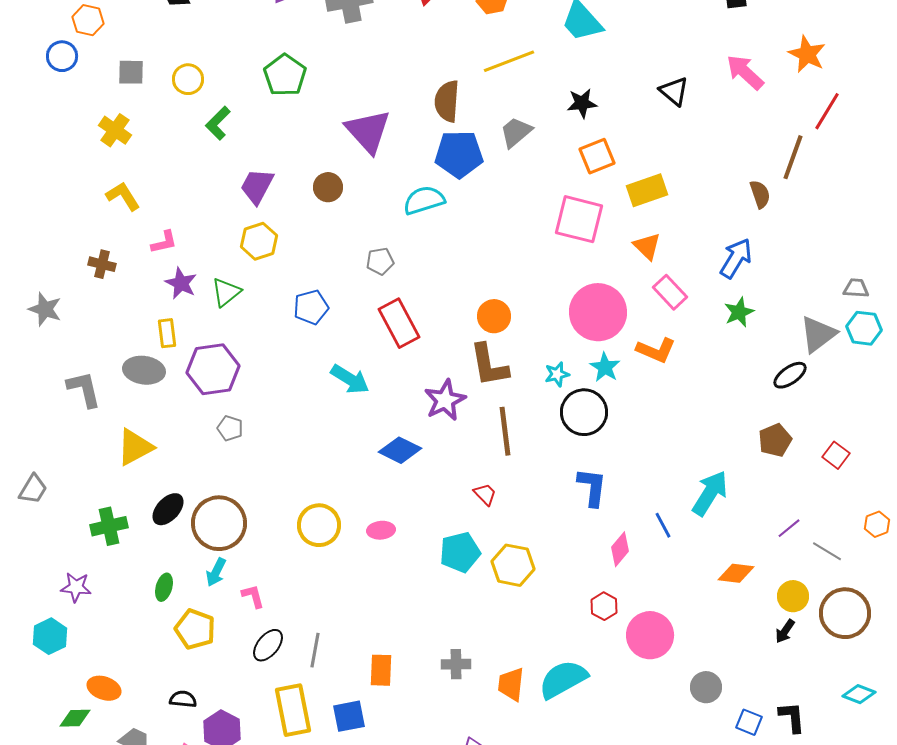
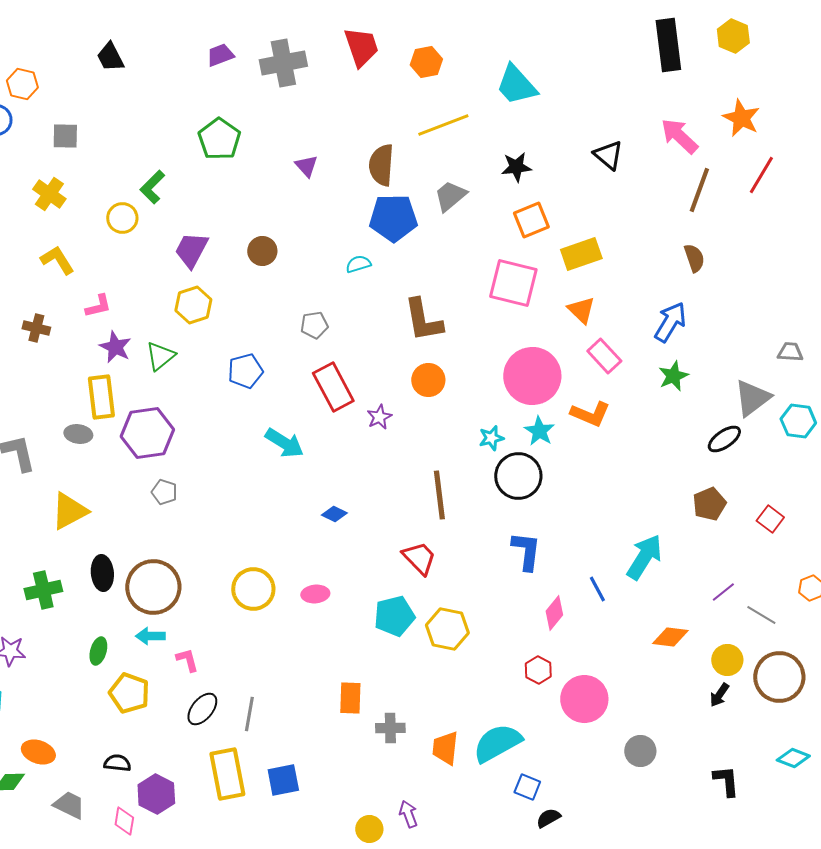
yellow circle: (188, 79) -> (122, 218), moved
purple triangle: (368, 131) -> (306, 166), moved, size x0.5
brown line: (793, 157) -> (699, 190), moved
cyan semicircle: (424, 200) -> (358, 264), size x0.6
cyan hexagon: (864, 328) -> (798, 421), moved
yellow rectangle: (167, 333) -> (101, 397), size x1.5
brown L-shape: (489, 365) -> (423, 320), moved
gray ellipse: (144, 370) -> (78, 434), size x0.7
purple star: (445, 400) -> (379, 417), moved, size x0.6
blue diamond: (400, 450) -> (334, 514), size x0.6
red trapezoid: (485, 494) -> (419, 558), size x1.5
black ellipse: (168, 509) -> (102, 573), turned -48
cyan arrow: (216, 572) -> (150, 636), turned 64
orange rectangle: (381, 670) -> (350, 698), moved
blue square: (749, 722) -> (527, 787), moved

